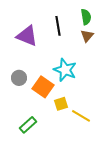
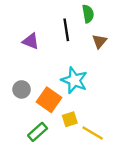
green semicircle: (86, 17) -> (88, 14), moved
purple triangle: (27, 36) -> (31, 41), size x0.7
green rectangle: (28, 125) -> (38, 132), moved

